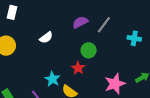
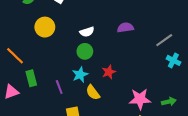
gray line: (104, 25) -> (164, 40), moved
green circle: (89, 50) -> (85, 51), moved

